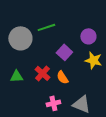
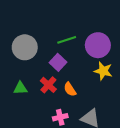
green line: (46, 27) -> (67, 40), moved
purple circle: (88, 36) -> (98, 45), size x1.5
purple square: (64, 52) -> (58, 62), moved

